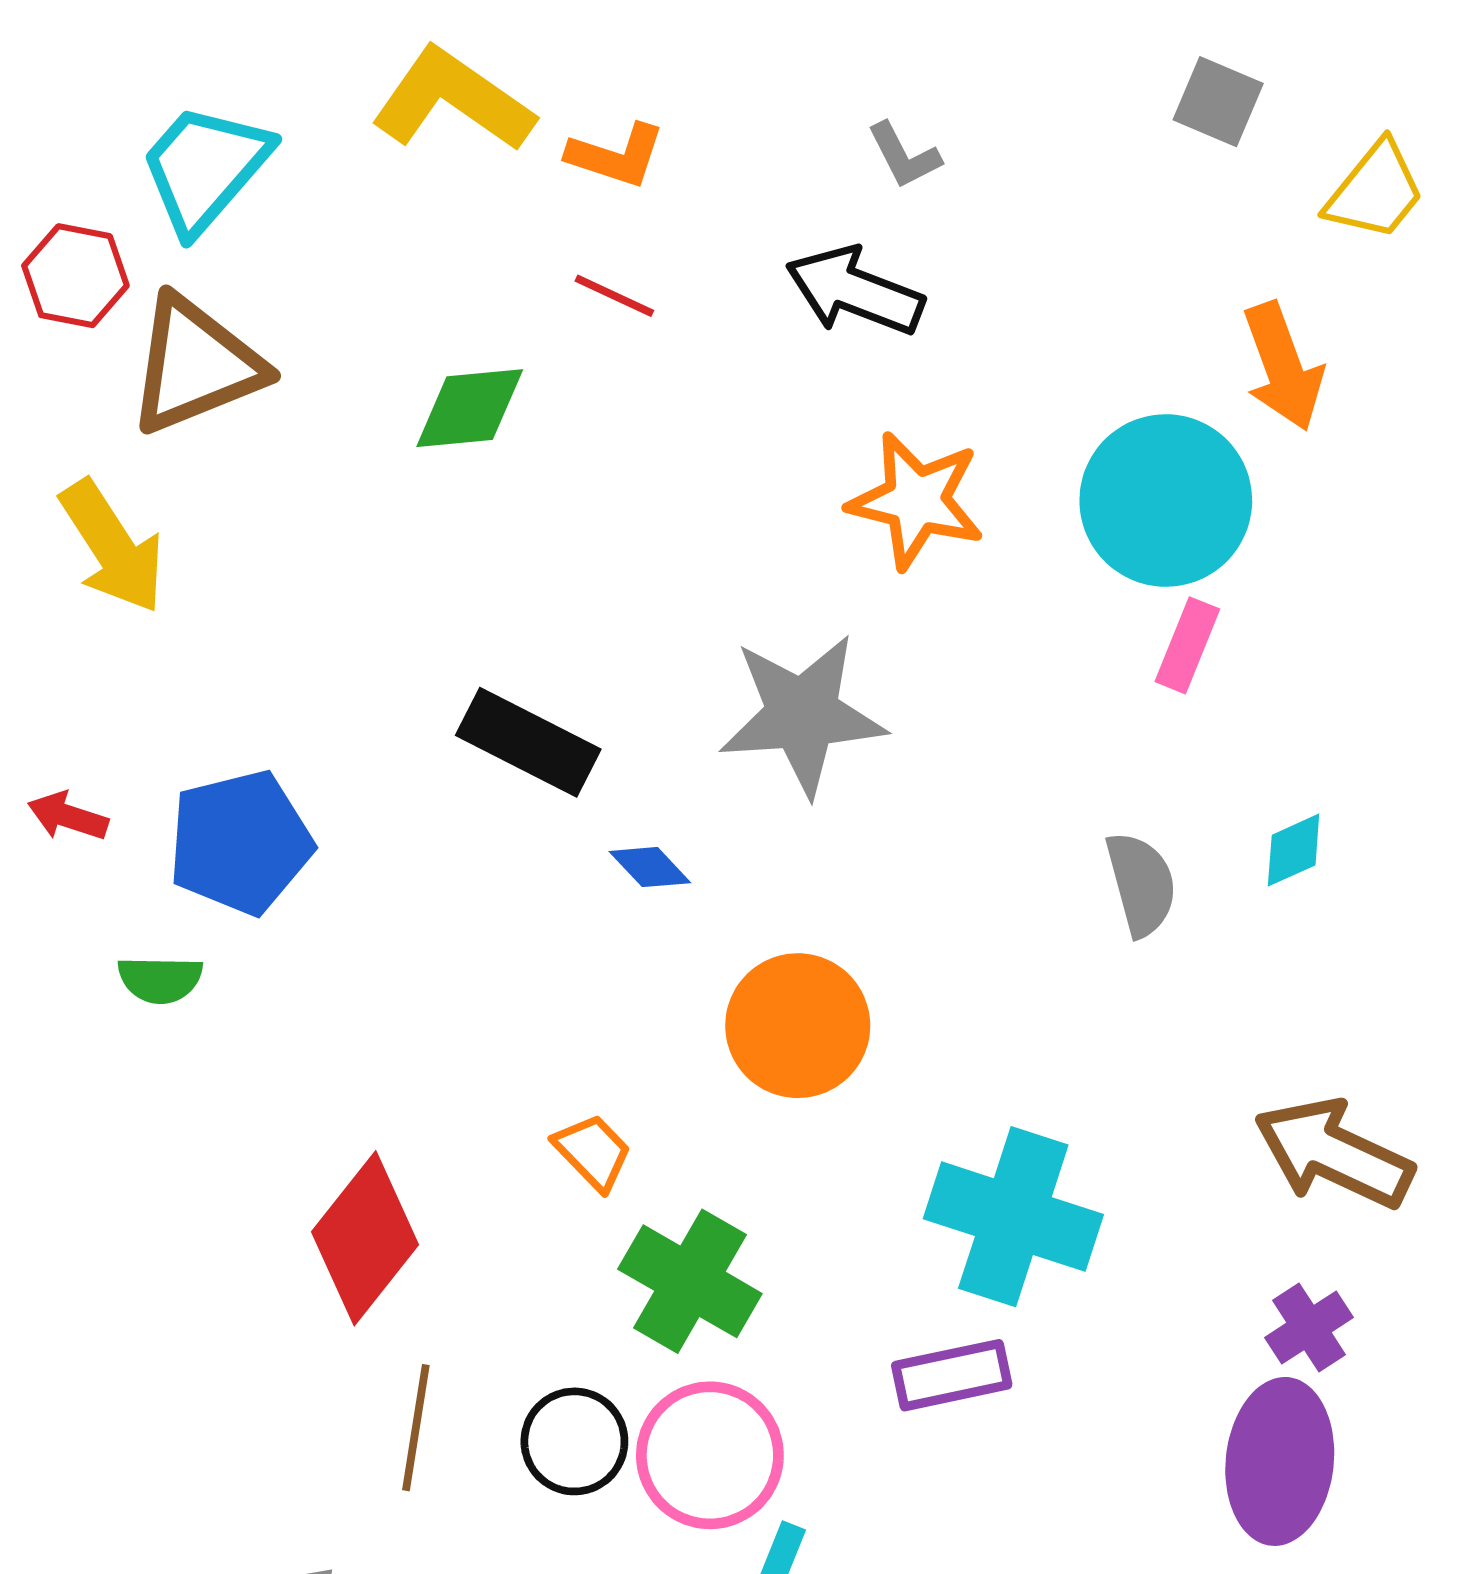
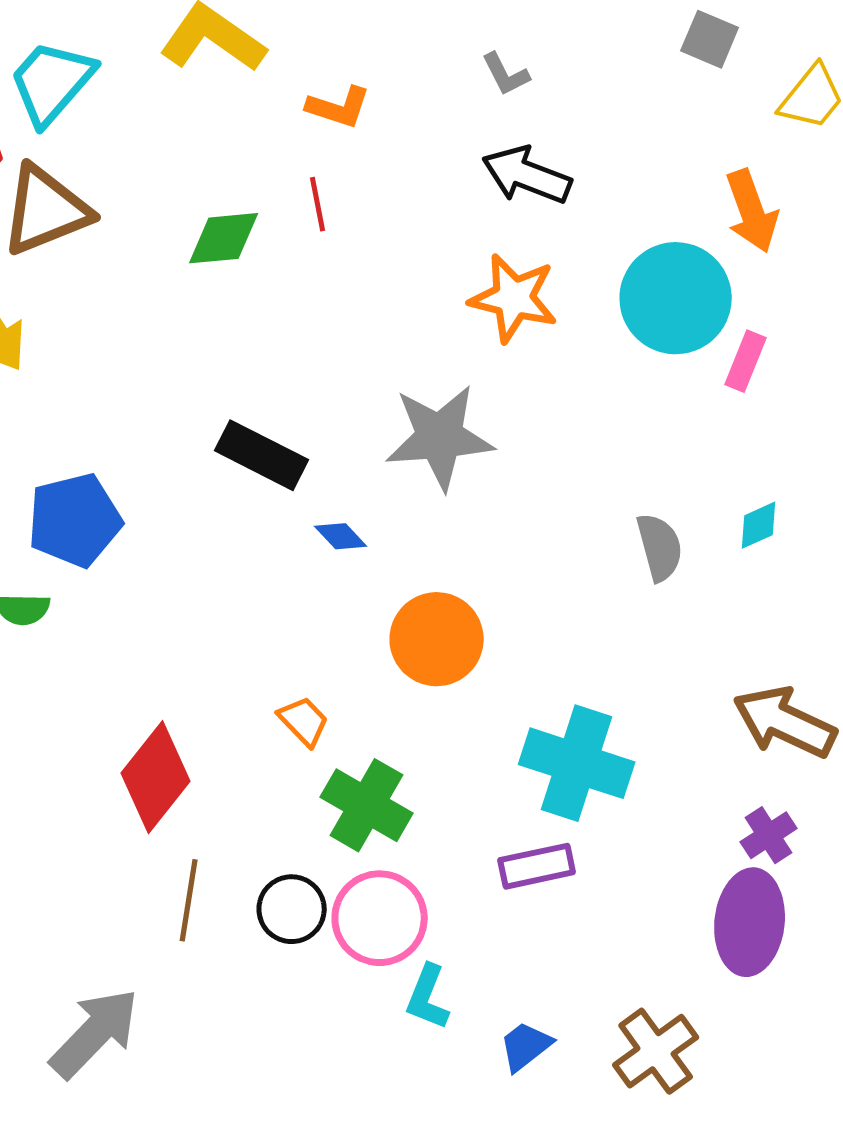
orange L-shape: (616, 156) -> (339, 107), moved
black arrow: (855, 291) -> (527, 175), moved
red line: (614, 296) -> (318, 204), moved, turned 54
pink rectangle: (1187, 645) -> (746, 361), moved

